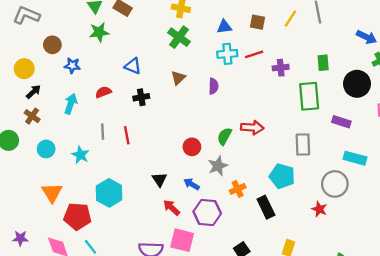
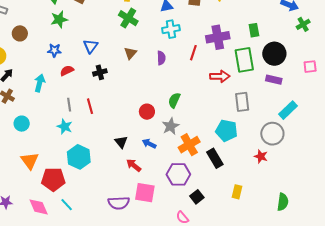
red line: (254, 54) -> (193, 53), moved, turned -49
blue star: (72, 66) -> (54, 50), moved
blue triangle: (133, 66) -> (91, 46), turned 49
purple cross: (281, 68) -> (218, 37), size x1.6
black circle: (357, 84) -> (274, 54), moved
red arrow: (252, 128) -> (220, 76), moved
cyan star: (80, 155) -> (65, 127), moved
cyan rectangle: (355, 158) -> (288, 110), turned -54
orange cross: (238, 189) -> (189, 145), size x1.5
purple hexagon: (207, 213) -> (178, 174), moved

